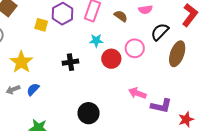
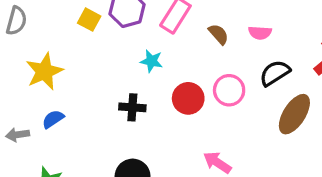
cyan star: (96, 41) -> (151, 61), moved
black cross: (70, 62) -> (132, 107), moved
gray arrow: (13, 90) -> (17, 135), moved

